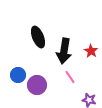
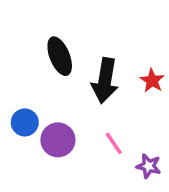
pink line: (70, 77) -> (114, 143), moved

